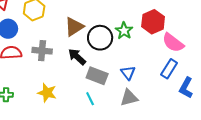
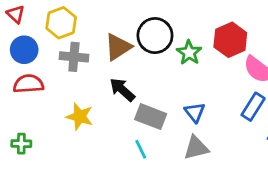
black circle: (100, 38) -> (155, 36), moved
gray cross: (42, 51) -> (74, 57), moved
yellow star: (47, 93) -> (80, 117), moved

